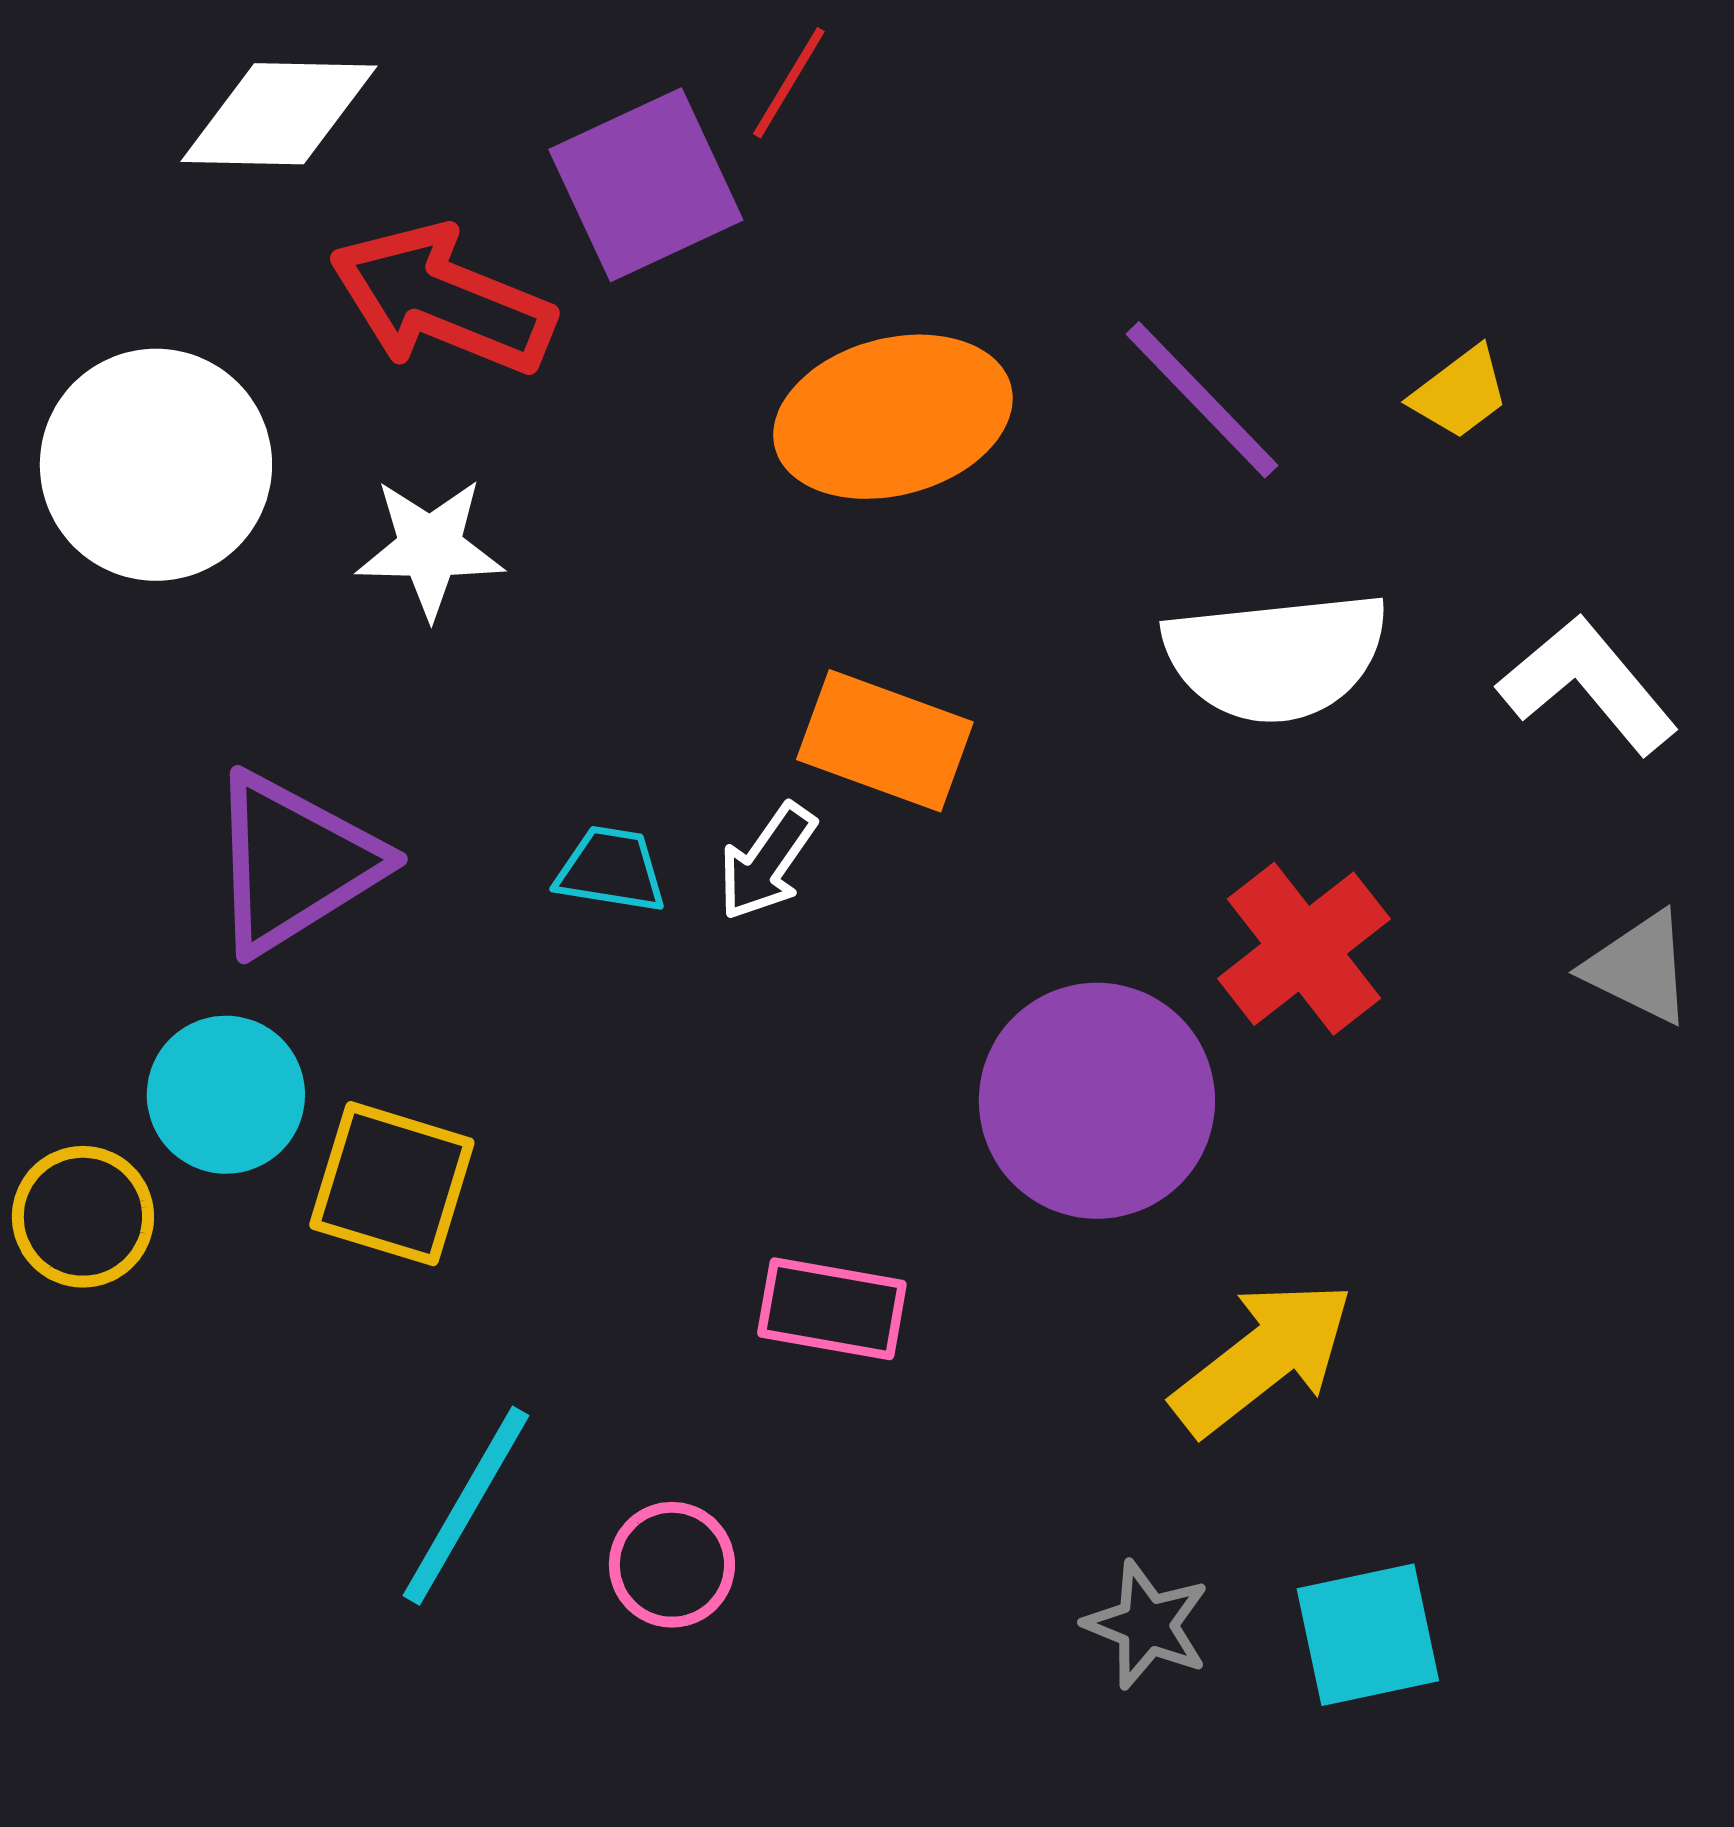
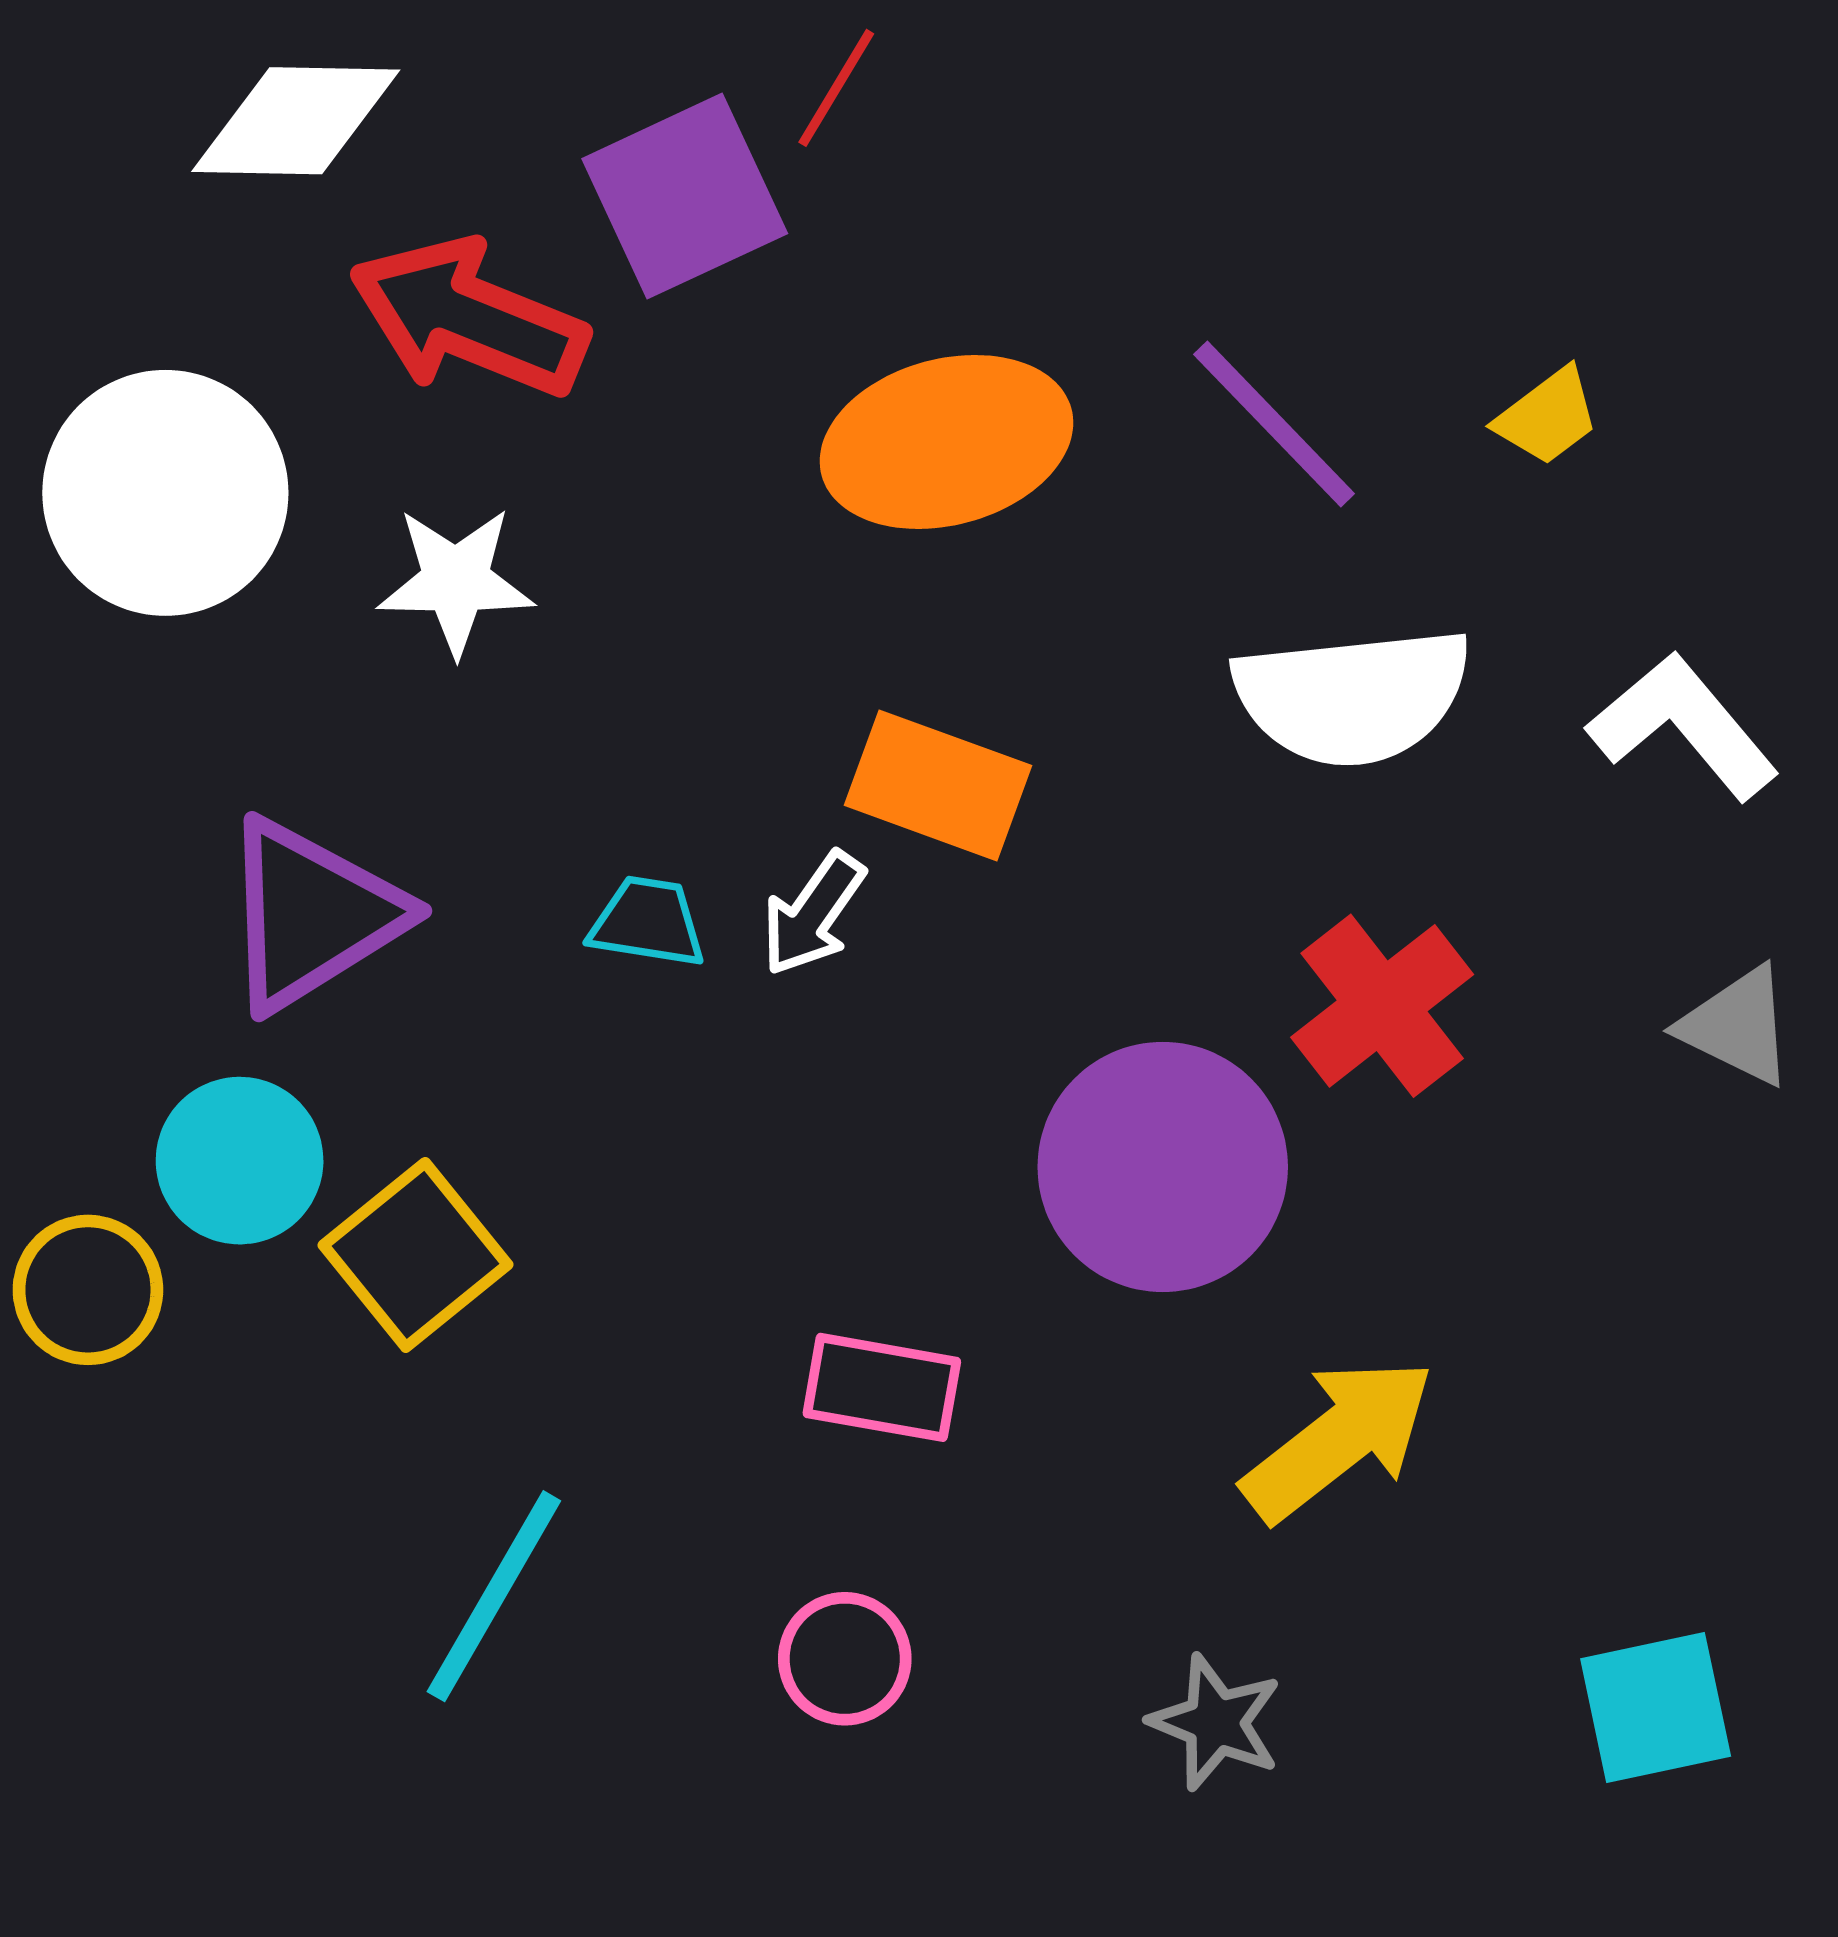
yellow square: (392, 1184) -> (415, 1255), turned 34
pink circle: (672, 1565) -> (845, 1659), moved
cyan square: (1368, 1635) -> (1656, 1707), moved

